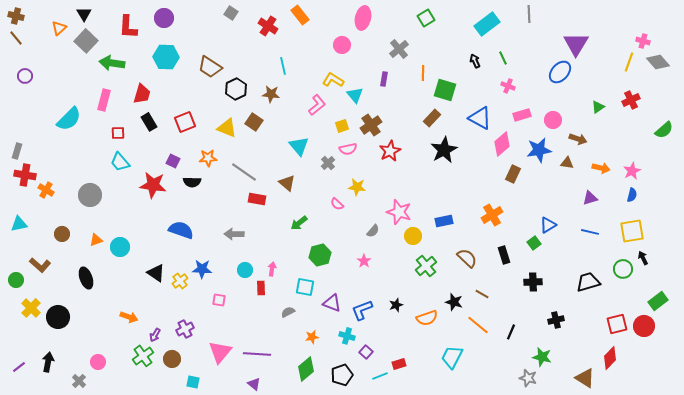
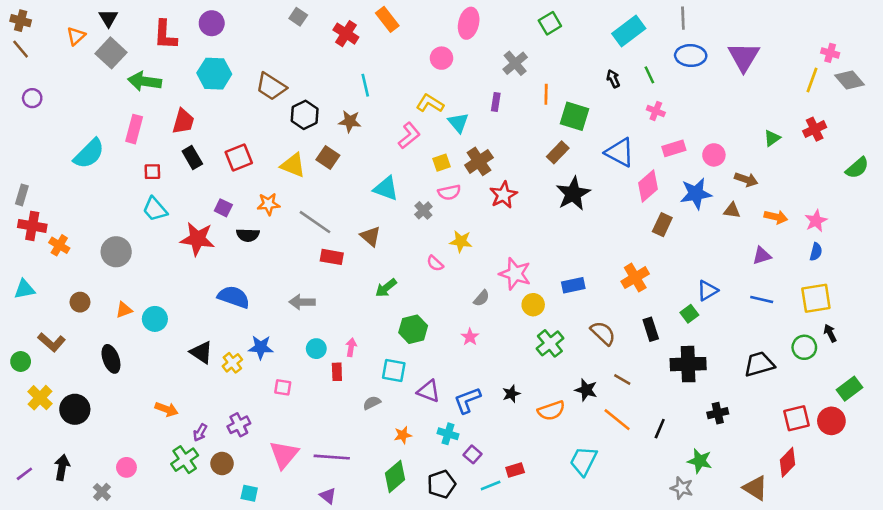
blue ellipse: (560, 72) -> (691, 56), moved, turned 50
cyan triangle: (299, 146) -> (386, 188), turned -30
black cross: (533, 282) -> (688, 364), size x1.5

